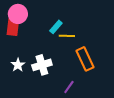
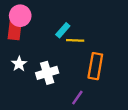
orange rectangle: (85, 59) -> (95, 66), turned 35
white star: (18, 65) -> (19, 64), moved

